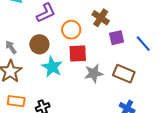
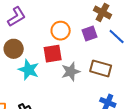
brown cross: (101, 18) -> (102, 12), moved
orange circle: (71, 30) -> (61, 31), moved

